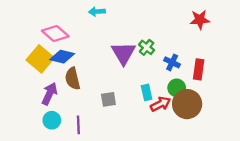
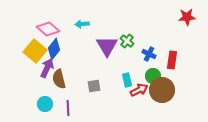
cyan arrow: (97, 12) -> (82, 24), moved
red star: (200, 20) -> (187, 17), moved
blue diamond: (62, 57) -> (54, 49), turned -65
brown semicircle: (73, 79) -> (59, 79), moved
purple arrow: (49, 94) -> (47, 68), moved

